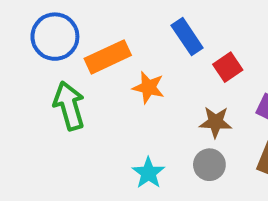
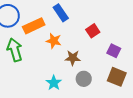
blue rectangle: (187, 37) -> (61, 13), moved
brown star: (216, 122) -> (73, 58), moved

